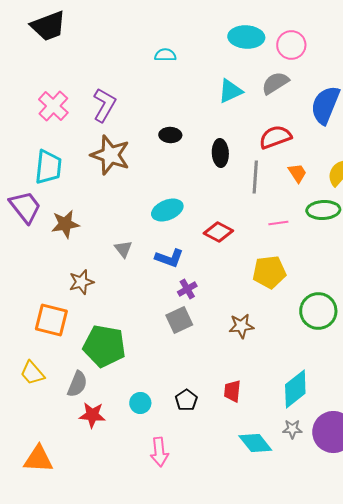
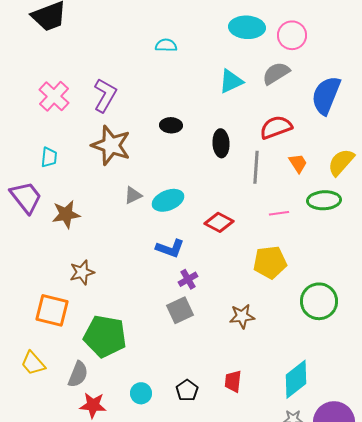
cyan trapezoid: (48, 167) -> (49, 157), size x0.6
gray triangle: (123, 249) -> (133, 195), moved, turned 42

